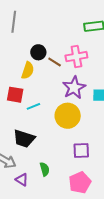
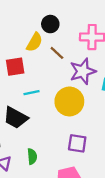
brown line: (55, 62) -> (57, 53), moved
red square: (15, 95) -> (15, 67), turned -30
cyan line: (33, 106) -> (32, 93), moved

